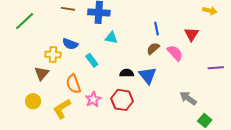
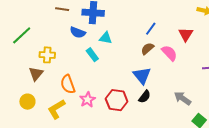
green line: (25, 21) -> (22, 35), moved
blue line: (156, 29) -> (151, 29), turned 48
blue semicircle: (70, 44) -> (78, 32), moved
cyan rectangle: (92, 60) -> (92, 55), moved
black semicircle: (127, 73) -> (145, 97), moved, turned 128

